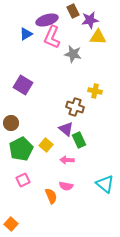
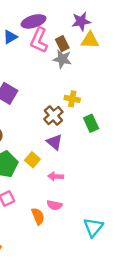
brown rectangle: (73, 11) -> (62, 44), moved
yellow cross: (95, 91) -> (72, 99), moved
brown cross: (75, 107) -> (53, 116), moved, turned 30
green rectangle: (79, 140) -> (91, 123), moved
cyan triangle: (105, 184) -> (93, 227), moved, turned 30

